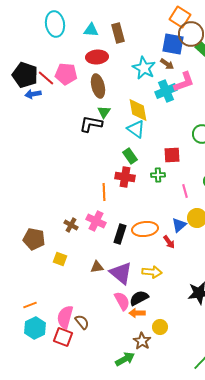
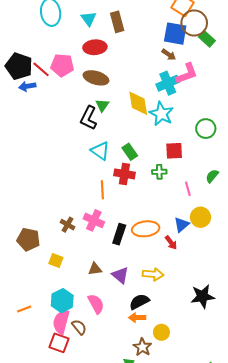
cyan triangle: (91, 30) -> (89, 19), turned 49
cyan star: (144, 68) -> (161, 114), moved
brown ellipse: (98, 86) -> (96, 78), turned -60
black L-shape: (91, 124) -> (89, 118), turned -75
cyan triangle: (136, 129) -> (100, 151), moved
purple triangle: (121, 273) -> (120, 275), size x0.7
pink semicircle: (122, 301) -> (96, 304), moved
cyan hexagon: (35, 328) -> (62, 301), moved

